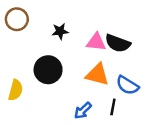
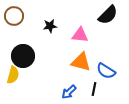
black semicircle: (118, 43) -> (108, 15), moved, turned -65
black circle: (48, 70) -> (23, 56), moved

